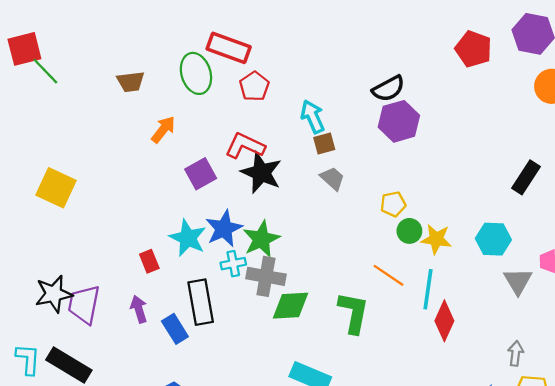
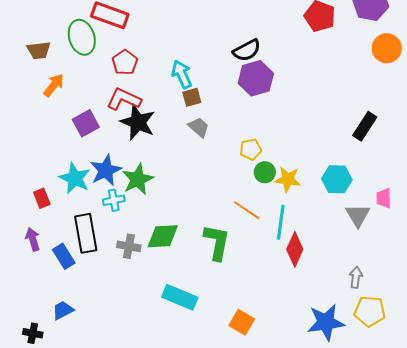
brown trapezoid: (131, 82) -> (39, 50), moved
red pentagon: (254, 86) -> (125, 62), moved
gray cross: (266, 276) -> (129, 246), moved, size x0.7

